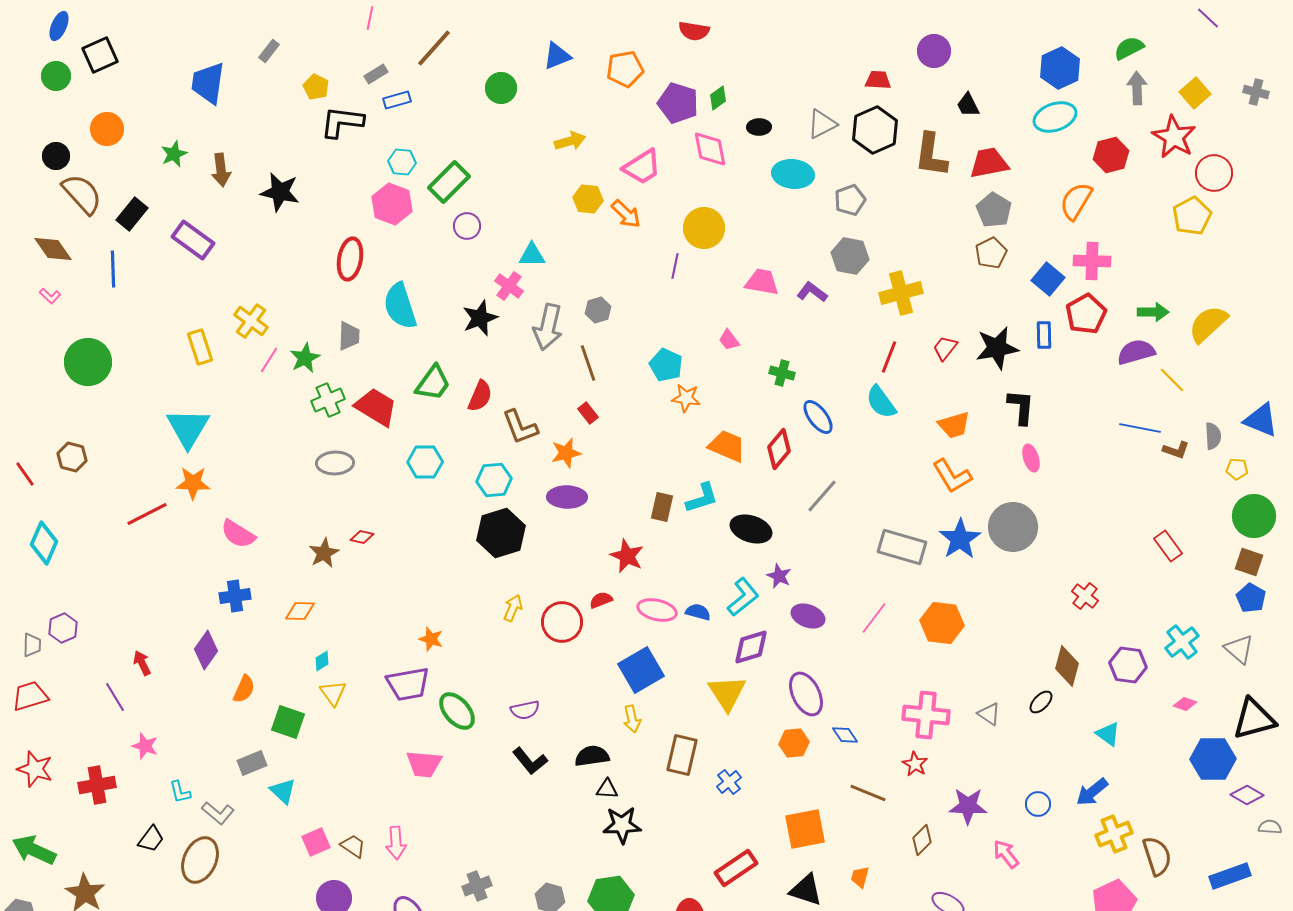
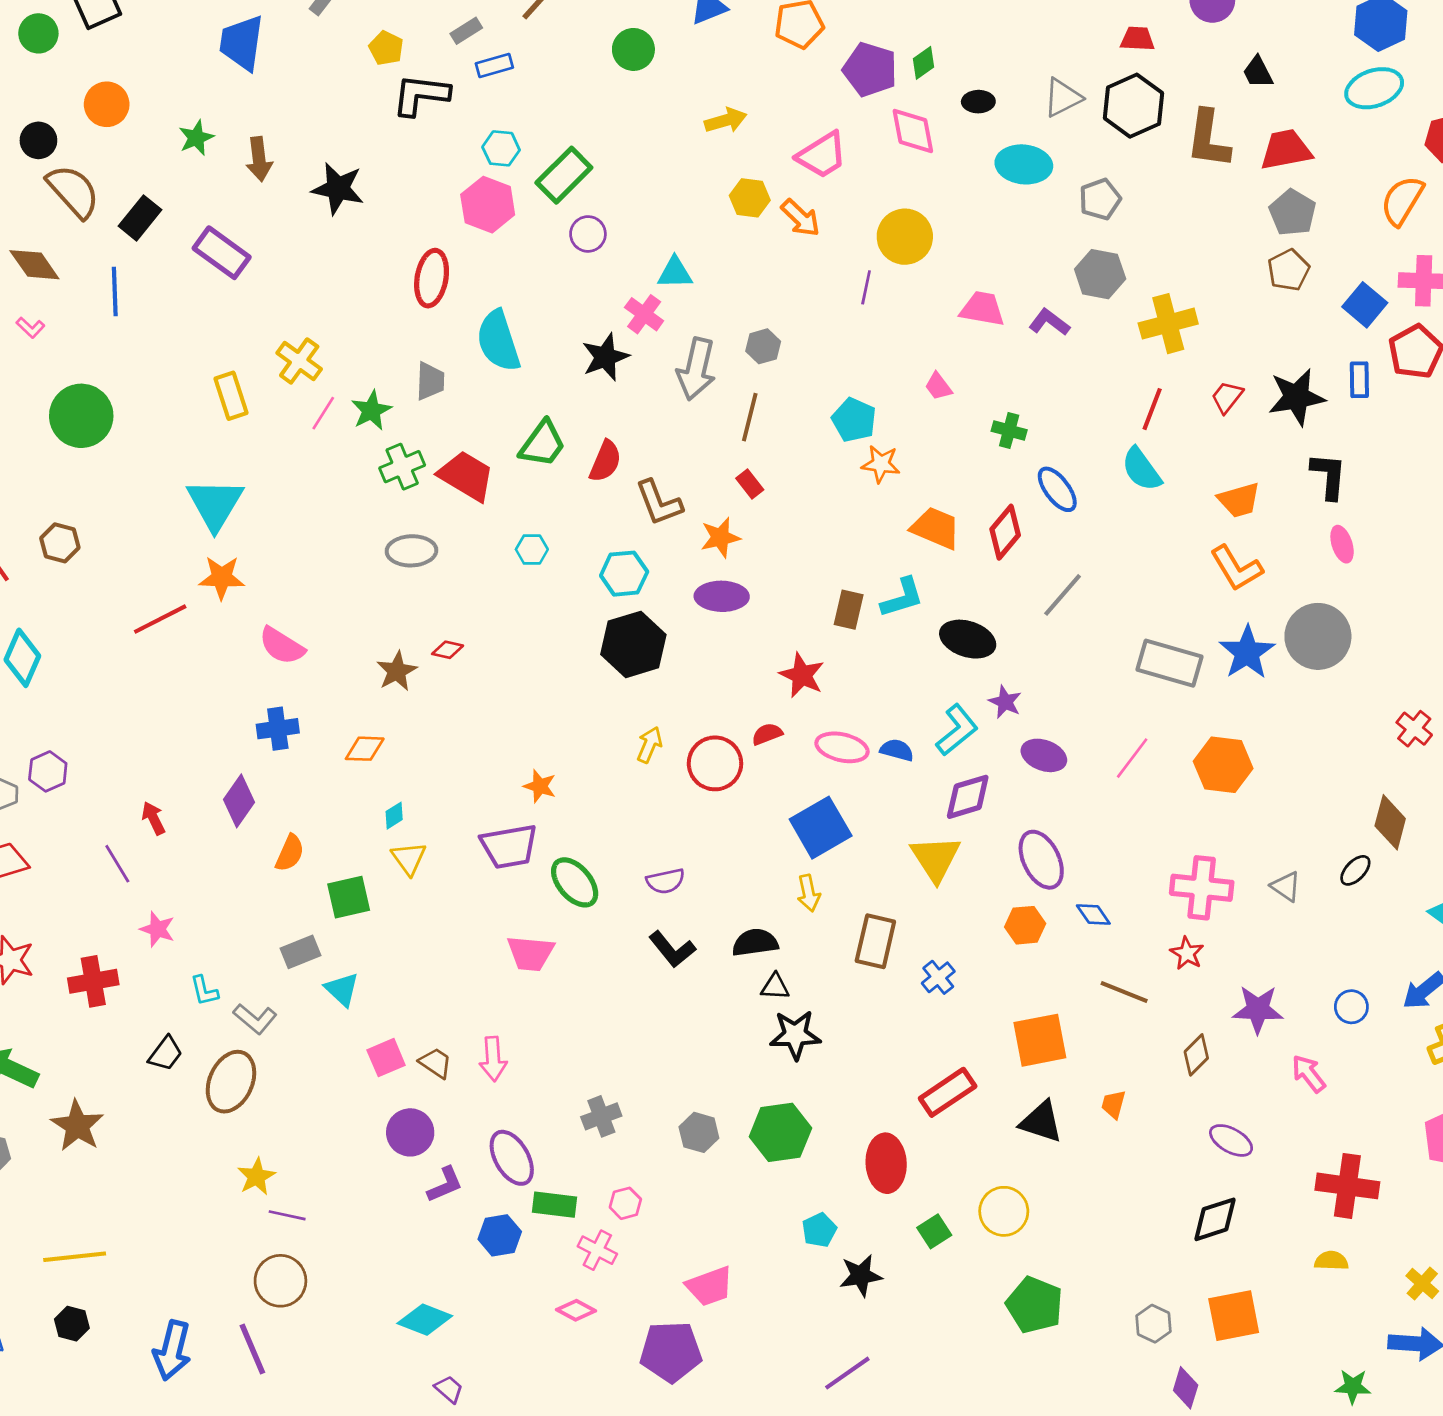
brown line: (588, 363) -> (750, 417), turned 33
cyan hexagon: (425, 462) -> (532, 549), size x0.7
green square: (288, 722) -> (349, 897), turned -32

